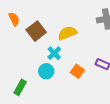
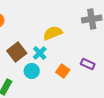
brown square: (36, 31) -> (17, 52), moved

